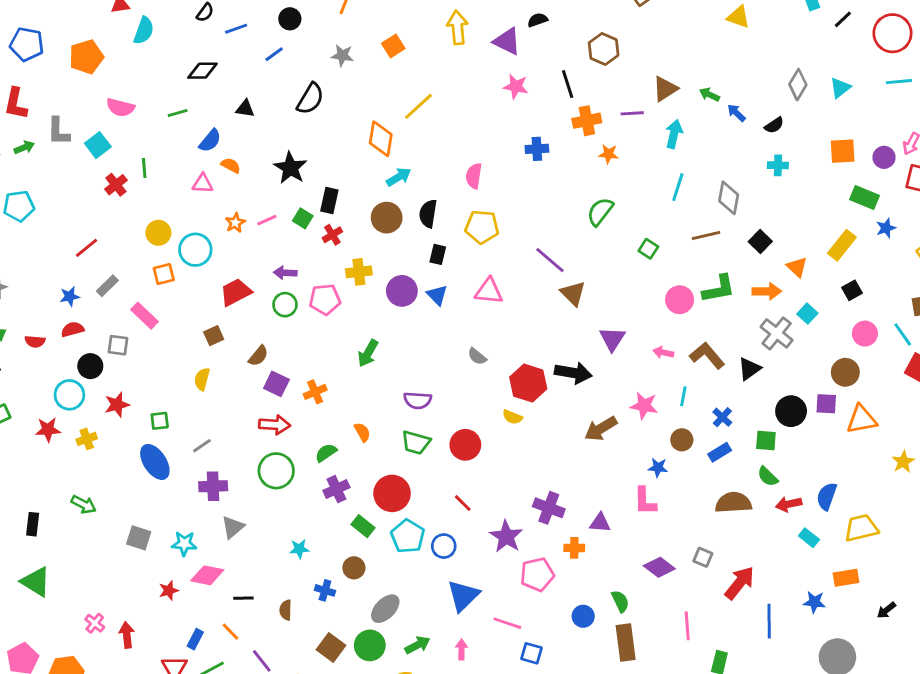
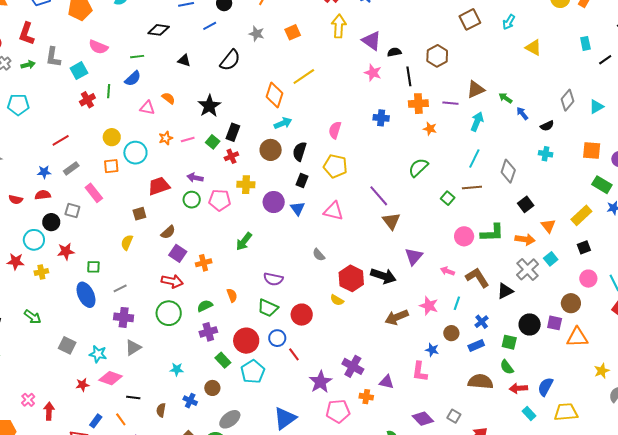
black semicircle: (538, 20) -> (394, 52), moved
blue semicircle: (210, 141) -> (133, 79), moved
brown line: (706, 235) -> (472, 187), moved
blue circle: (444, 546) -> (277, 338), moved

